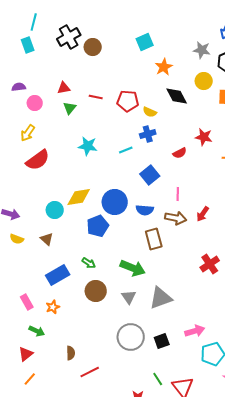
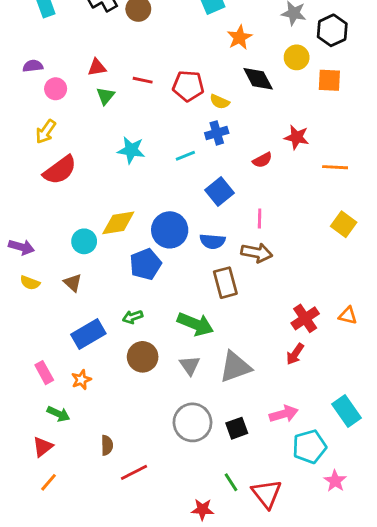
red arrow: (203, 214) -> (295, 354), moved
green arrow: (89, 263) -> (133, 317), turned 128

